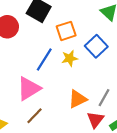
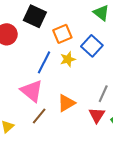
pink triangle: (29, 89) -> (32, 91), turned -45
orange triangle: (78, 99) -> (66, 103), moved

